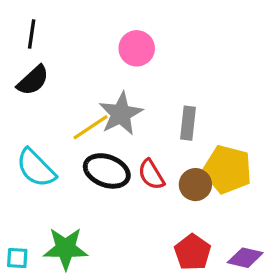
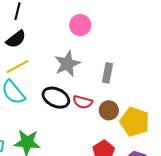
yellow line: (90, 127) -> (18, 67), moved
yellow pentagon: (227, 169) -> (135, 122), moved
red semicircle: (151, 174) -> (83, 102), turned -48

